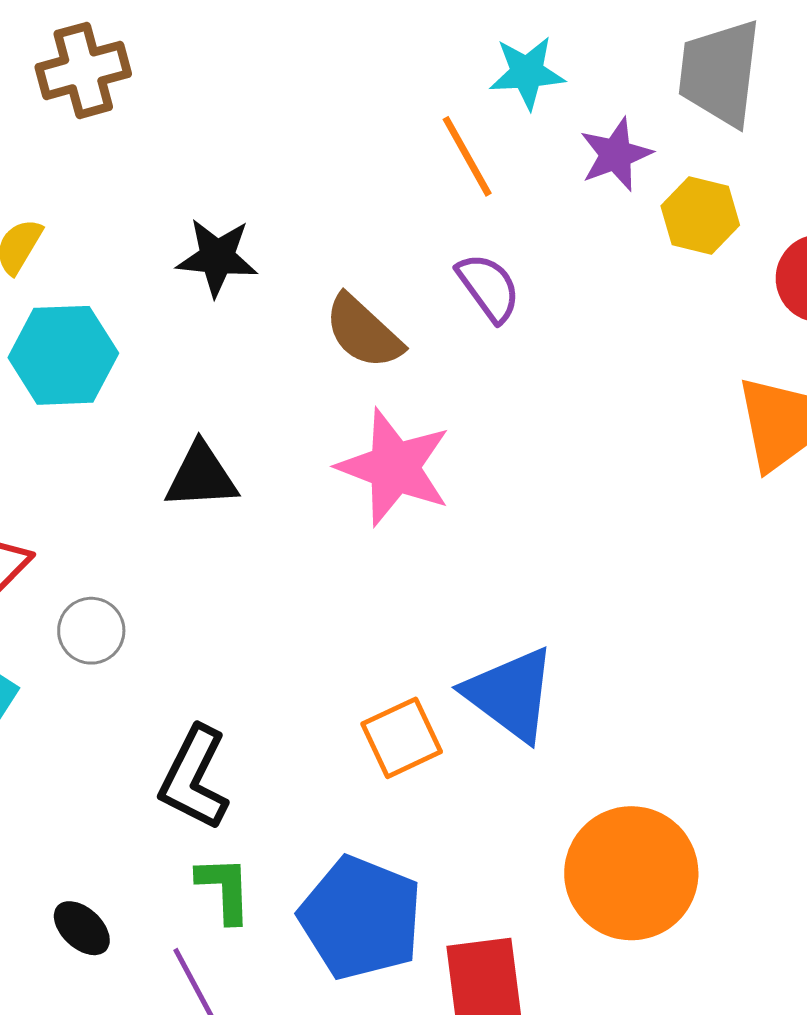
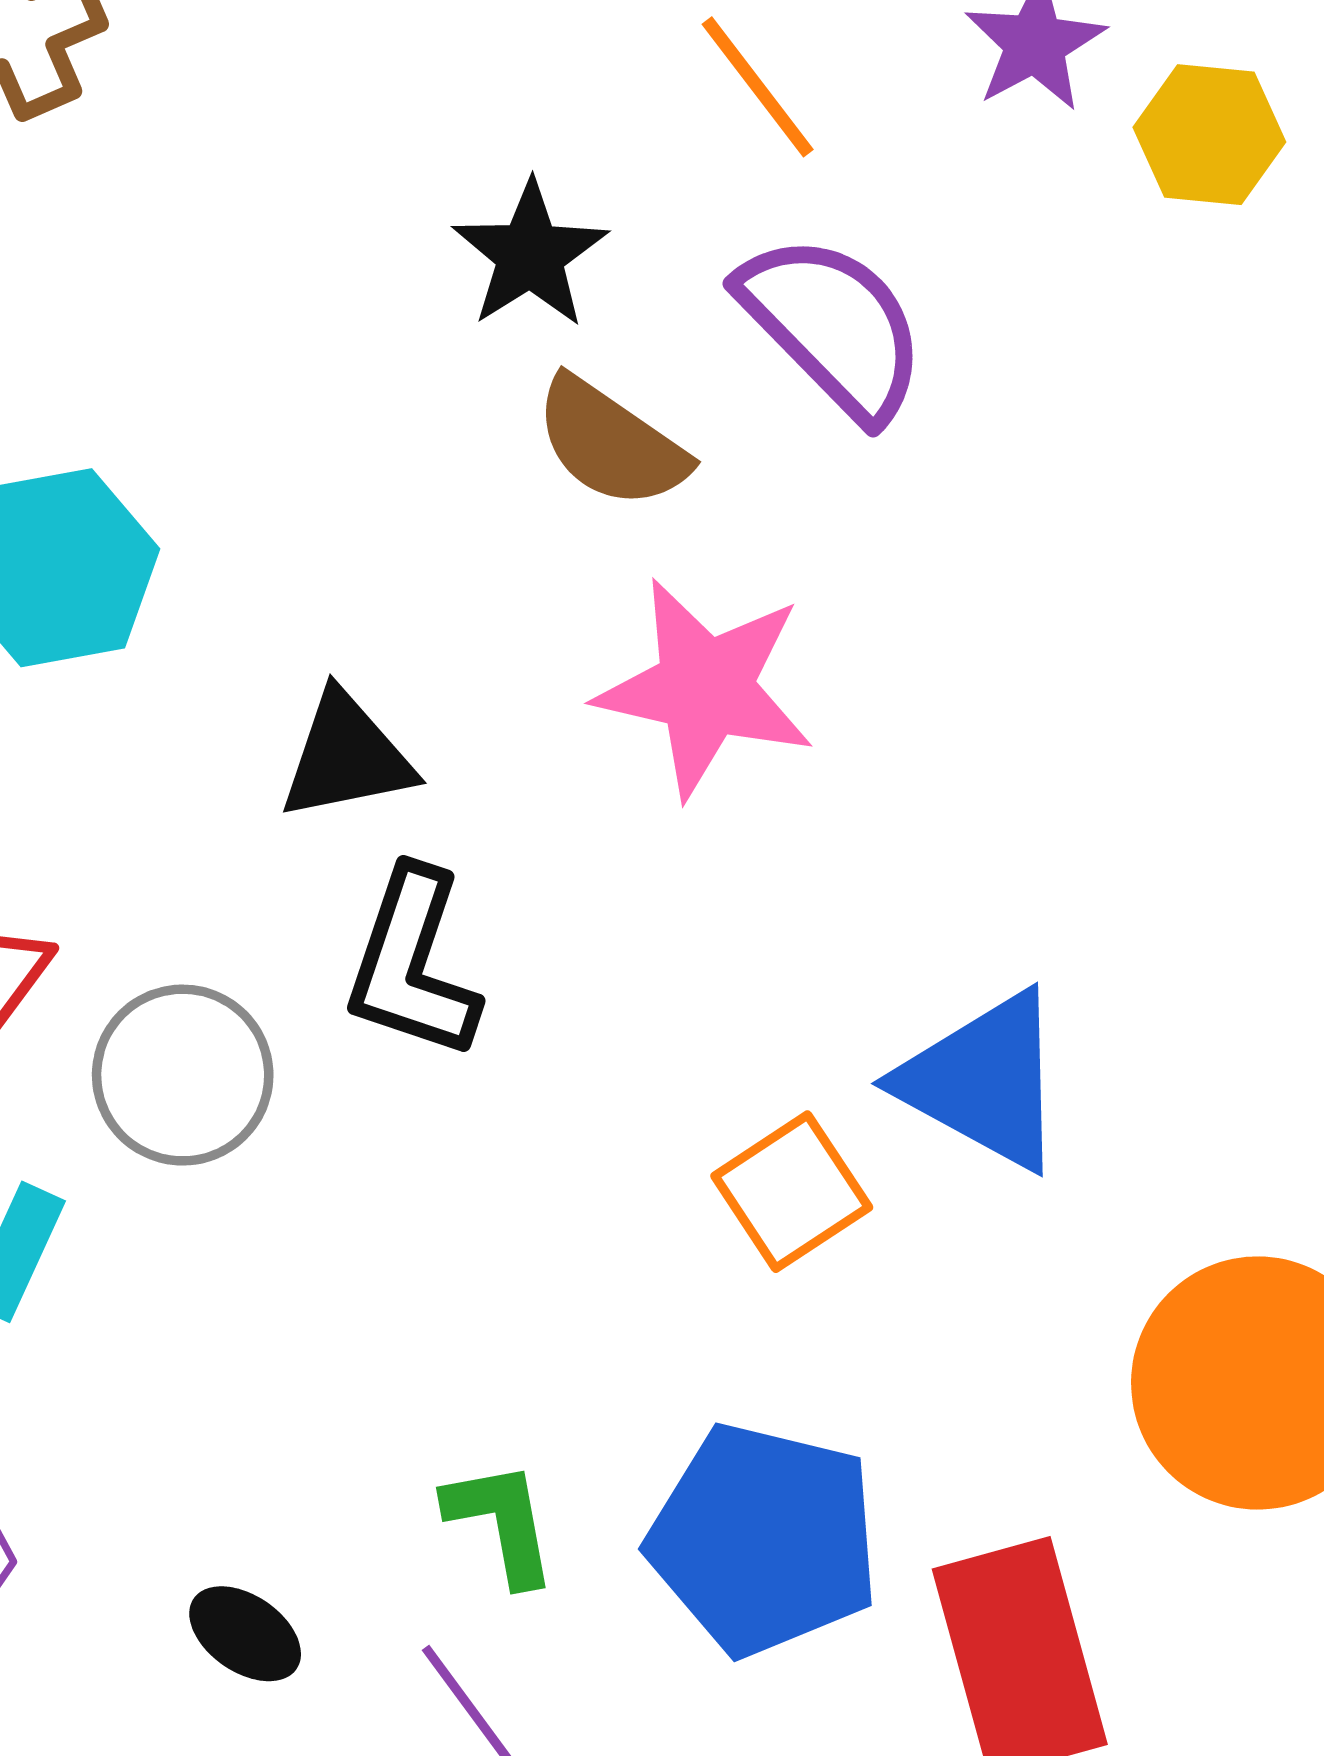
black star: (217, 257) -> (530, 255), moved, turned -30
purple semicircle: (489, 287) -> (833, 326), size x1.5
gray circle: (91, 631) -> (183, 1075), size x1.4
black L-shape: (194, 778) -> (412, 964), moved

